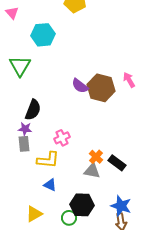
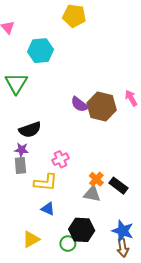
black semicircle: (33, 110) -> (30, 130), turned 50

